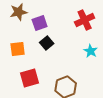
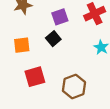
purple square: (40, 23) -> (60, 17), moved

